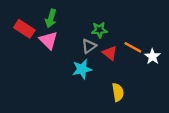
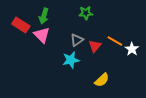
green star: (99, 30) -> (86, 13), moved
red triangle: (110, 53) -> (95, 46), turned 32
yellow semicircle: (118, 92) -> (102, 80), turned 56

